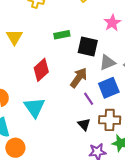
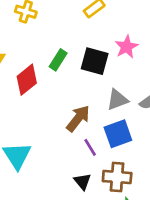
green rectangle: (62, 35) -> (58, 60), turned -49
black square: (88, 46) -> (95, 61), moved
red diamond: (41, 70) -> (27, 80), moved

